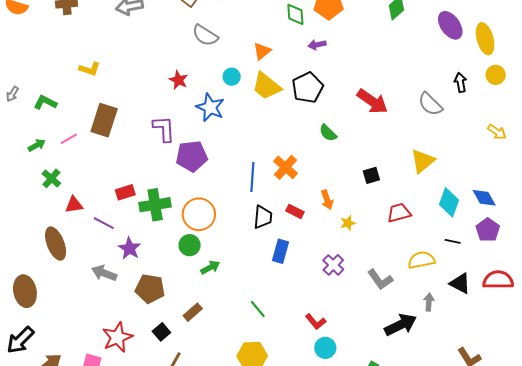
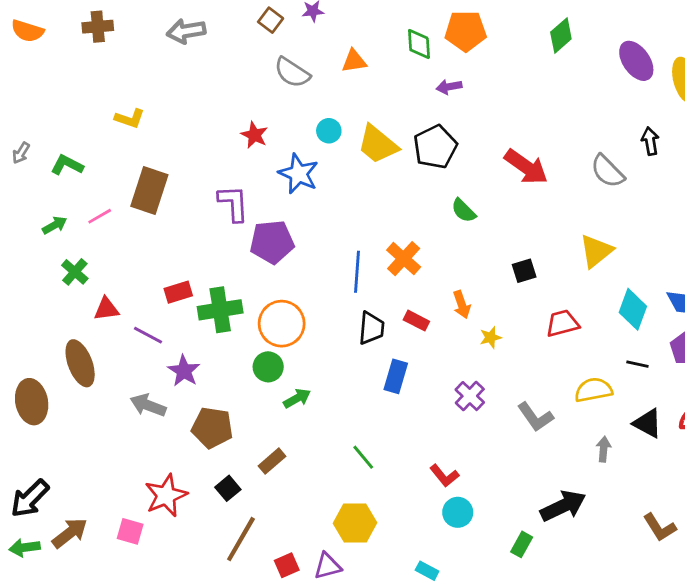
orange triangle: (262, 51) -> (354, 61), moved, turned 30
brown ellipse: (25, 291) -> (32, 402), moved
black arrow: (401, 325) -> (563, 506), moved

